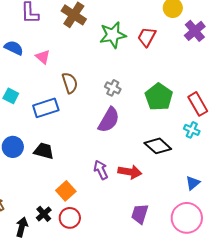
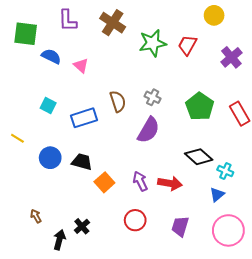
purple cross: (195, 31) -> (231, 57), moved
brown semicircle: (70, 83) -> (118, 101), moved
cyan cross: (192, 130) -> (225, 171), moved
blue triangle: (193, 183) -> (217, 195), moved
orange square: (66, 191) -> (104, 182), moved
red circle: (70, 218) -> (135, 220), moved

